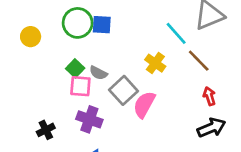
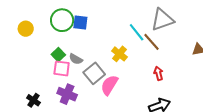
brown line: (199, 61) -> (151, 42), moved
red arrow: (209, 96) -> (158, 73), moved
black cross: (46, 130) -> (33, 100), turned -32

